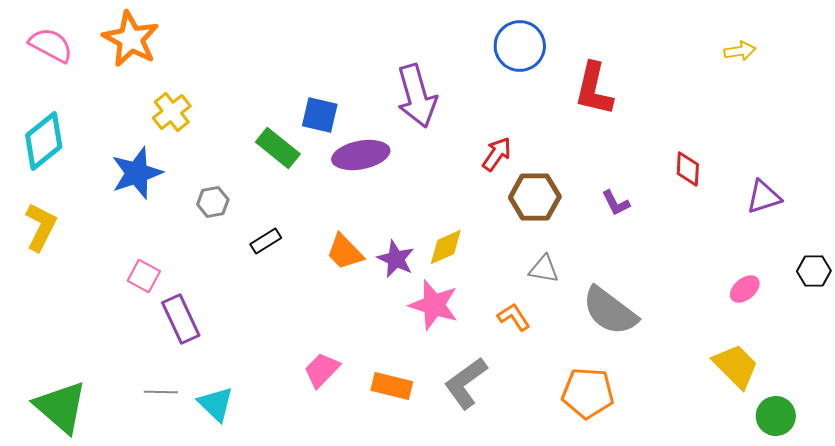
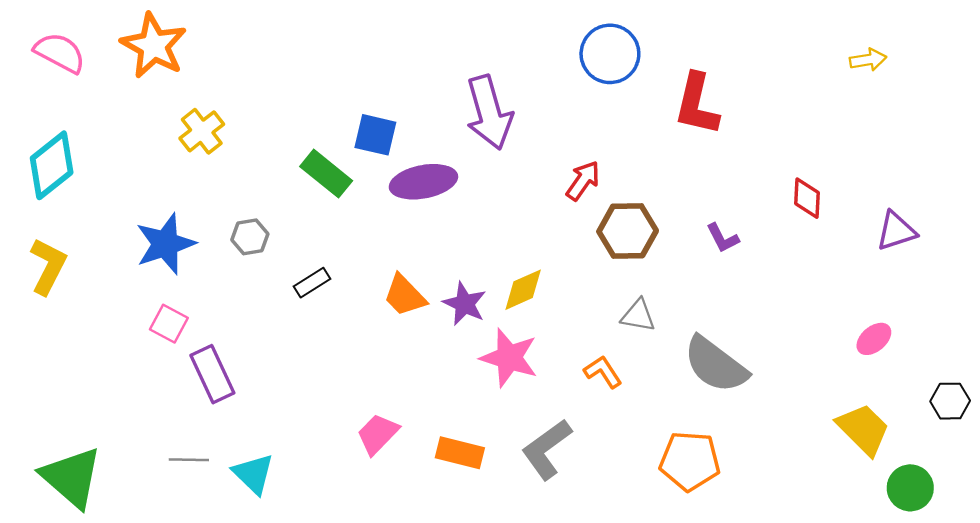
blue star: (137, 173) -> (165, 244), moved
black hexagon: (814, 271) -> (950, 401), moved

